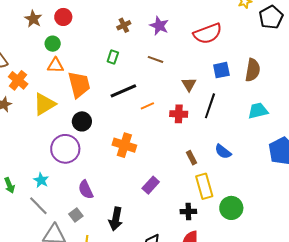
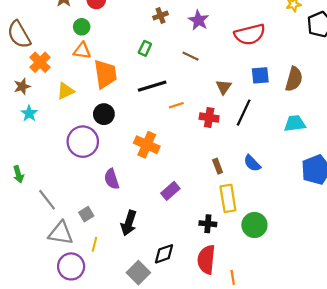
yellow triangle: (44, 104) -> (66, 91), size x0.7
cyan star: (41, 180) -> (29, 113), moved
purple semicircle: (86, 190) -> (112, 179), moved

